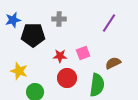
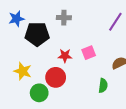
red circle: (67, 78) -> (56, 77), moved
green semicircle: (97, 85) -> (103, 86), size x0.6

